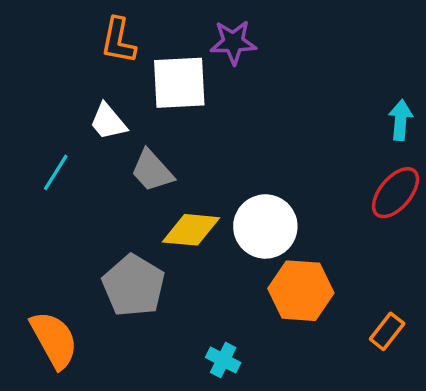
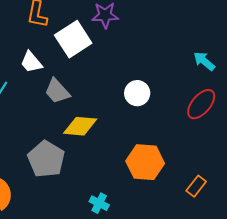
white square: (179, 83) -> (73, 39), turned -30
cyan arrow: (401, 120) -> (204, 61), turned -55
white circle: (265, 226) -> (137, 93), moved, size x0.7

